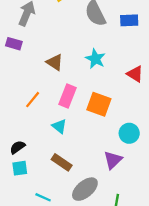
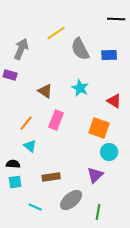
orange square: (99, 104) -> (99, 128), moved
cyan triangle: (59, 126) -> (30, 146), moved
black semicircle: (17, 147) -> (13, 164), turned 40
brown rectangle: (62, 162) -> (51, 177), turned -42

